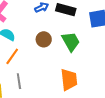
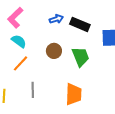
gray line: (19, 81) -> (33, 90), moved

